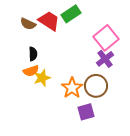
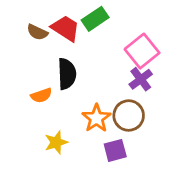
black semicircle: (33, 54) -> (67, 74), moved, size x1.6
yellow star: (42, 78) -> (56, 142), moved

